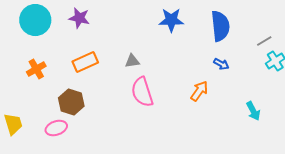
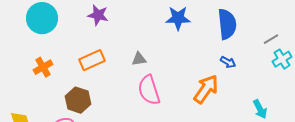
purple star: (79, 18) -> (98, 15), moved
orange arrow: (199, 91) -> (206, 89), size x1.4

